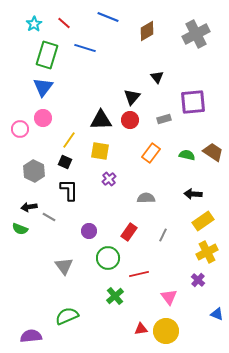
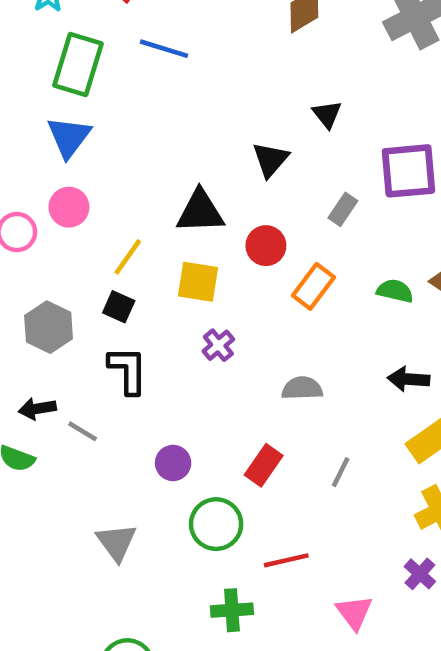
gray rectangle: (164, 119) -> (343, 209), turned -40
red circle: (130, 120) -> (266, 246), moved
green cross: (115, 296) -> (232, 610), turned 36

